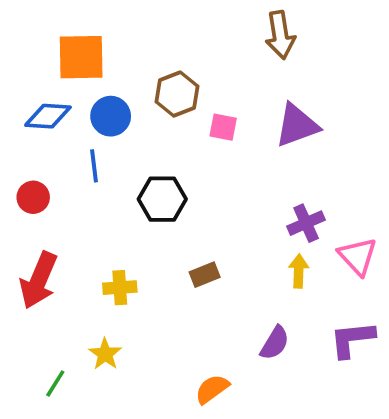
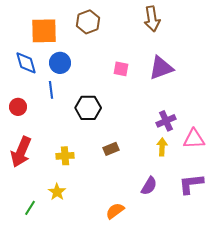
brown hexagon: (177, 94) -> (88, 22), moved
blue diamond: (48, 116) -> (26, 63), turned 70
pink triangle: (358, 256) -> (194, 139), turned -50

